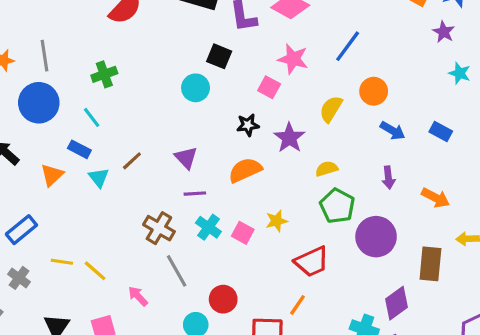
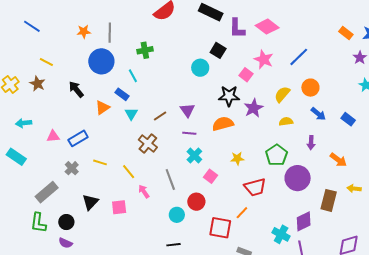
black star: (248, 125) -> (229, 96), size x1.5
brown line: (132, 161) -> (160, 116), moved
yellow semicircle: (327, 169) -> (286, 121), moved
brown cross: (159, 228) -> (148, 143), moved
pink square: (243, 233) -> (211, 176), moved
yellow line: (95, 271) -> (129, 172), moved

